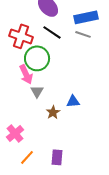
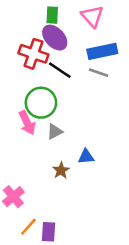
red cross: (21, 36) -> (33, 54), moved
gray triangle: (37, 91) -> (55, 132), moved, turned 32
purple rectangle: (57, 157) -> (48, 232), moved

